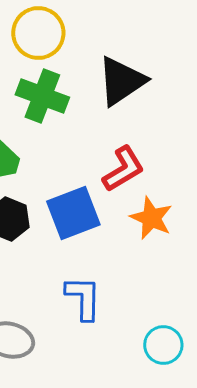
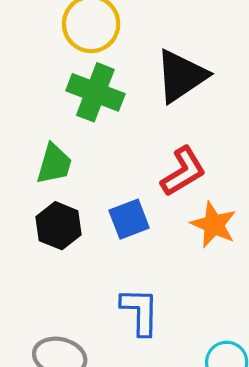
blue square: (73, 213) -> (129, 219), size x0.7

